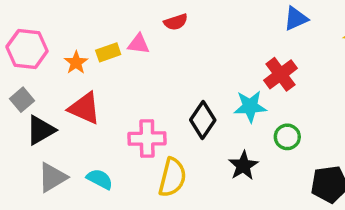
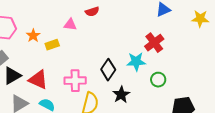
yellow rectangle: (108, 52) -> (52, 45), moved
red triangle: (84, 108) -> (38, 80), moved
black star: (243, 166) -> (121, 95), moved

